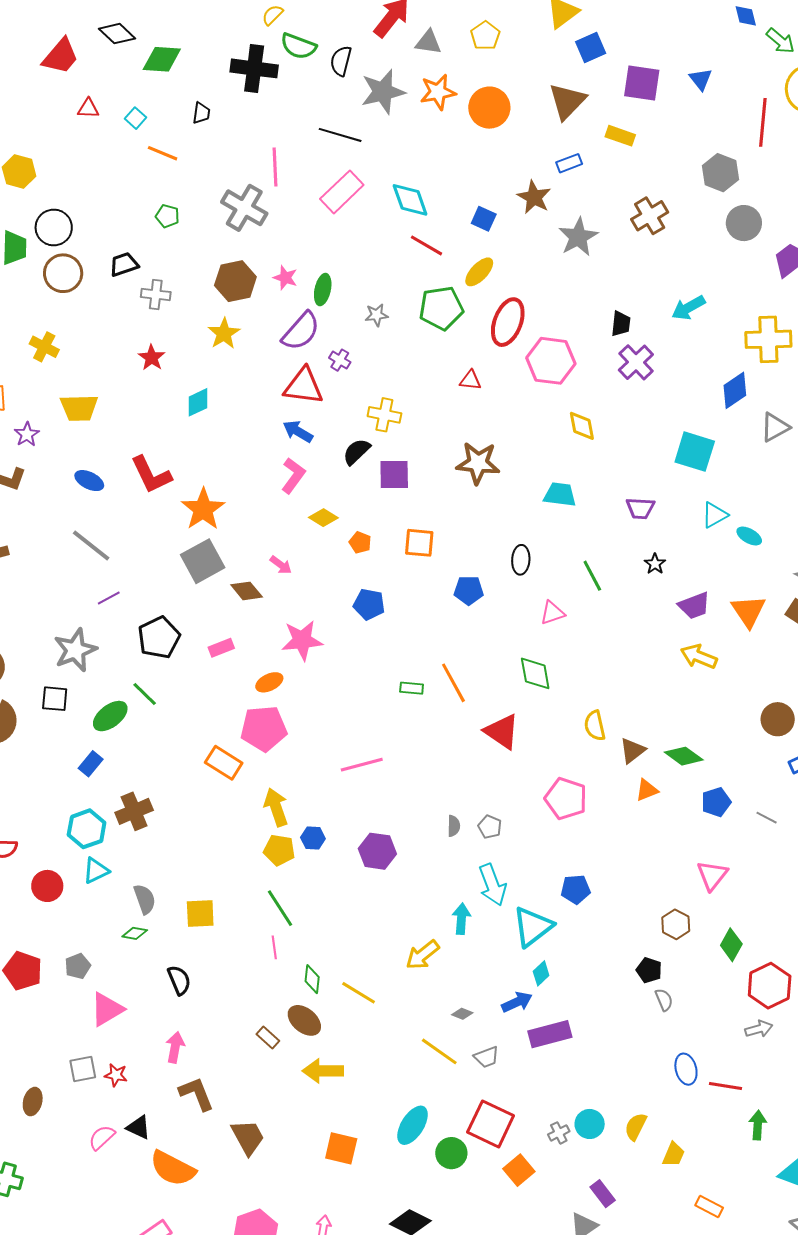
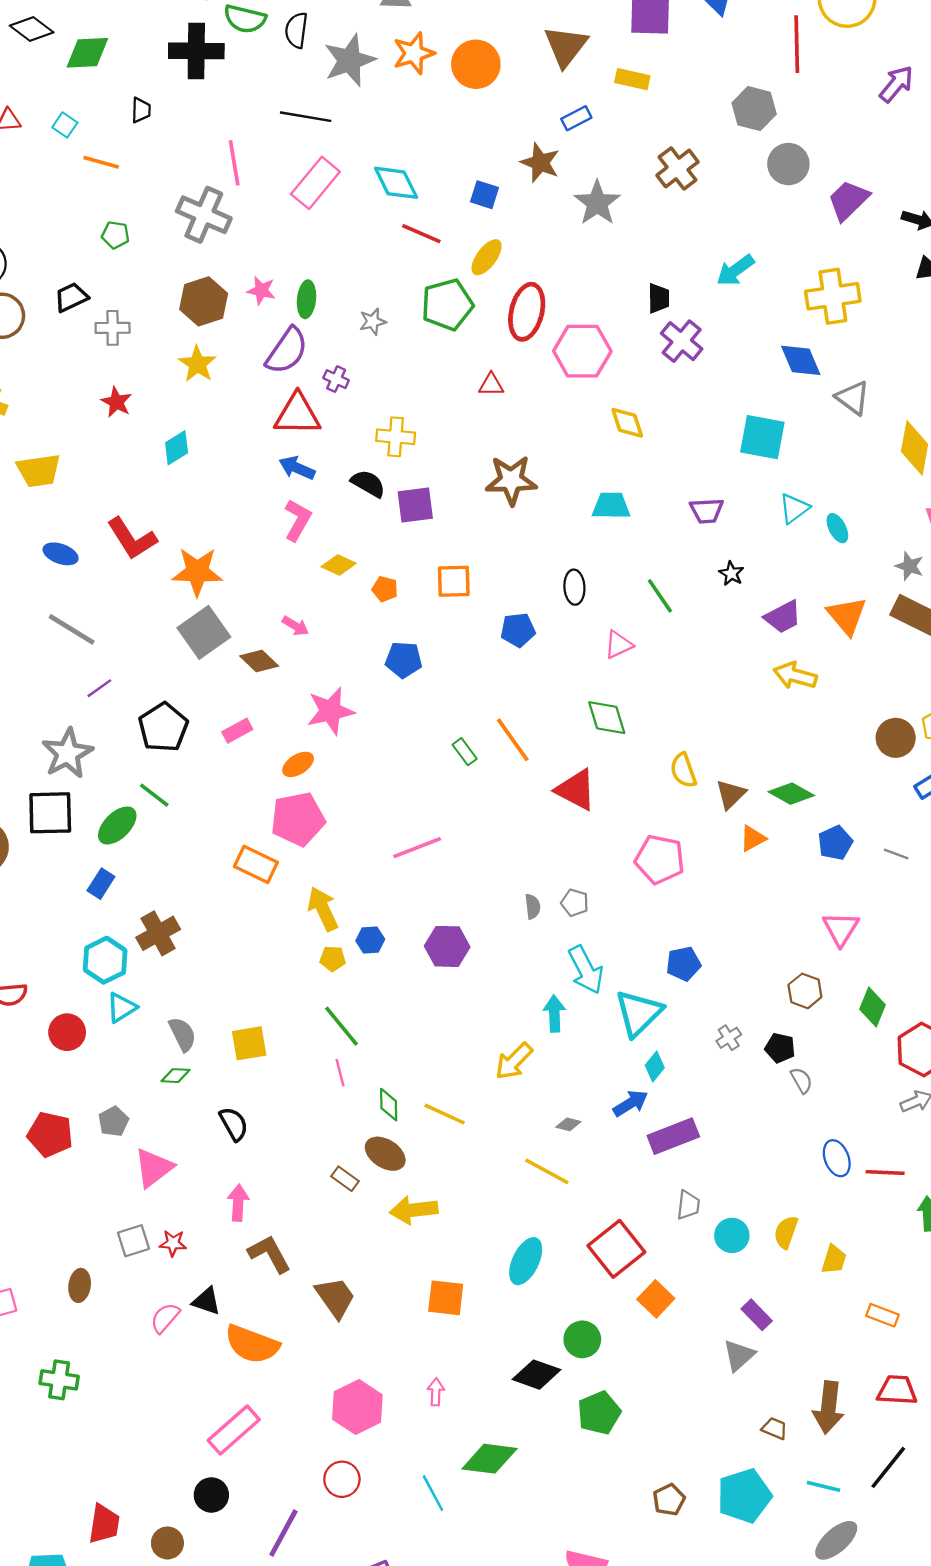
blue diamond: (735, 390) -> (801, 360), turned -72
gray triangle: (775, 427) -> (853, 398), turned -48
black semicircle: (357, 452) -> (368, 484), turned 80
orange star: (203, 509) -> (197, 572), turned -30
cyan ellipse: (749, 536) -> (837, 528), turned 40
green rectangle: (412, 688) -> (465, 752), turned 55
black square: (55, 699) -> (50, 813), size x1.5
yellow pentagon: (279, 850) -> (333, 959), size x0.7
gray trapezoid: (487, 1057) -> (688, 1205), moved, turned -56
red square: (491, 1124) -> (616, 1249), turned 33
gray cross: (559, 1133) -> (729, 1038), moved
green circle: (451, 1153) -> (582, 1339), moved

